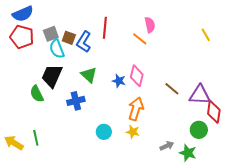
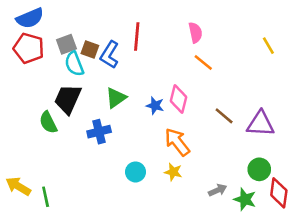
orange line: (140, 39) -> (203, 63), moved
green triangle: (89, 75) -> (116, 98), turned 42
orange arrow: (136, 109) -> (177, 142), turned -55
red diamond: (214, 112) -> (279, 193), moved
green line: (36, 138) -> (46, 197), moved

